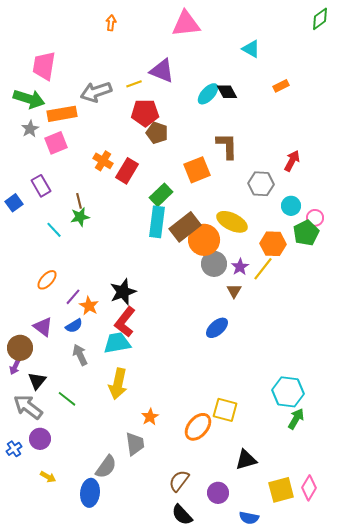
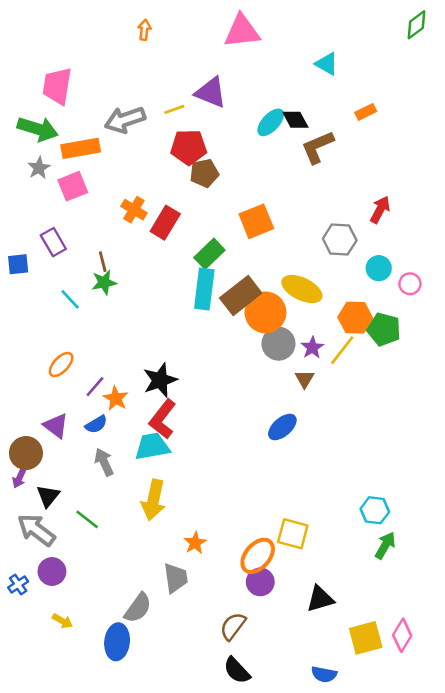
brown pentagon: (157, 133) -> (204, 173), turned -30
brown L-shape: (227, 146) -> (318, 147), moved, turned -112
blue square: (14, 203) -> (18, 264), turned 30
green pentagon: (306, 233) -> (384, 329), moved, turned -30
cyan hexagon: (288, 392) -> (375, 510), size x0.7
purple circle: (218, 493) -> (260, 582), moved

